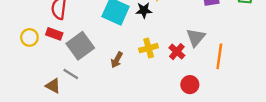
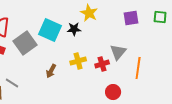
gray square: (80, 46) -> (25, 43), moved
red cross: (177, 52) -> (102, 64), turned 32

